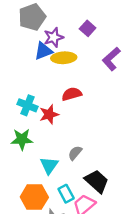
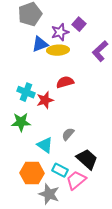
purple star: (54, 37) -> (60, 32), moved
cyan triangle: (49, 165) -> (45, 145), turned -30
cyan rectangle: (66, 194) -> (60, 170), turned -35

